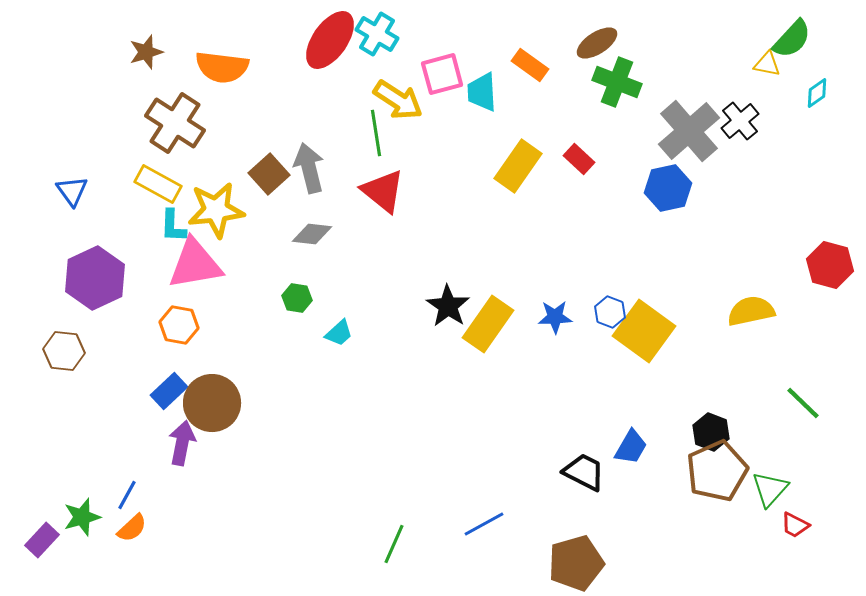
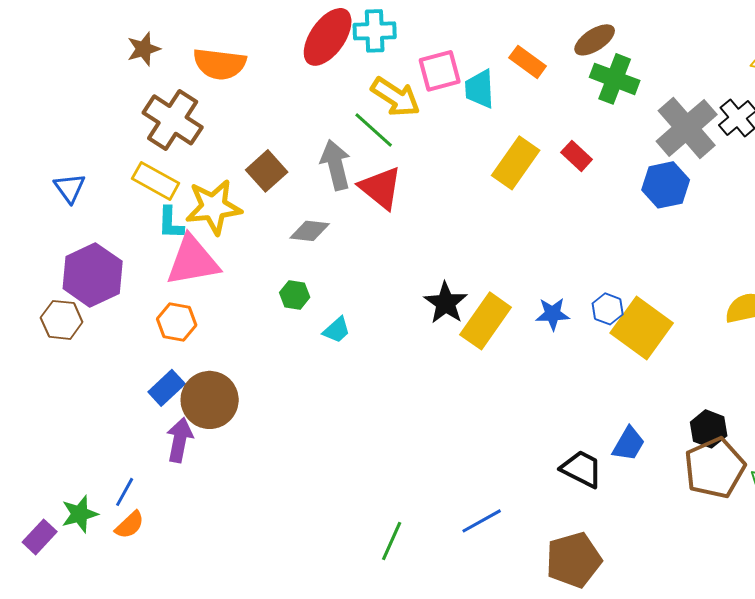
cyan cross: (377, 34) -> (375, 31), turned -33
green line: (376, 133) -> (374, 130), turned -39
gray arrow: (309, 168) -> (336, 165), moved
brown hexagon: (64, 351) -> (62, 320), moved

